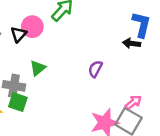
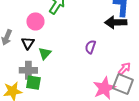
black triangle: (19, 34) -> (28, 43), moved
black arrow: (132, 43) -> (116, 22), size x1.5

